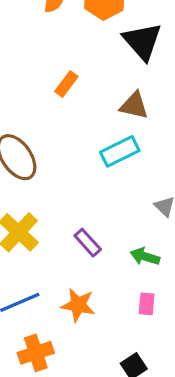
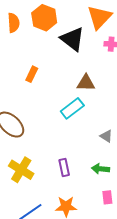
brown triangle: (134, 106) -> (86, 83), moved
purple rectangle: (88, 243) -> (64, 167), turned 42

